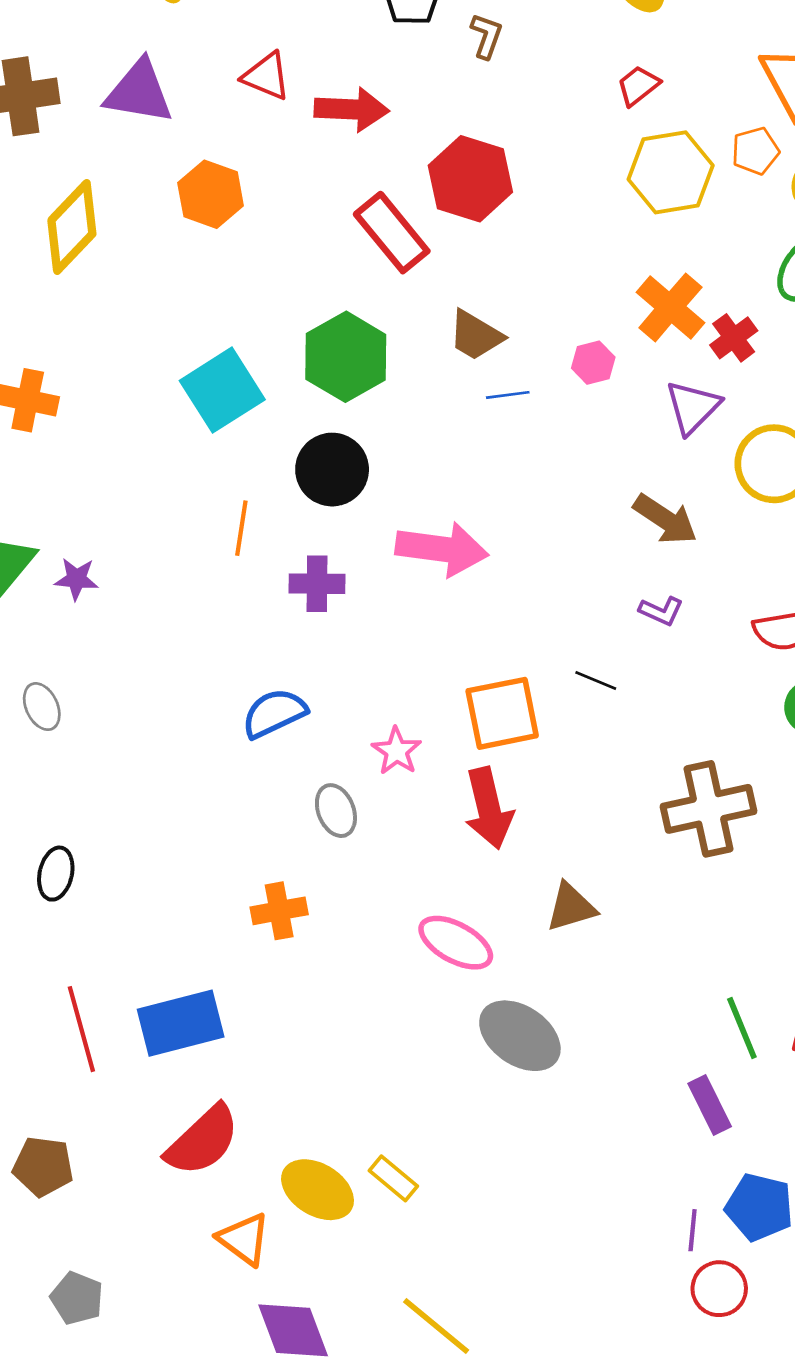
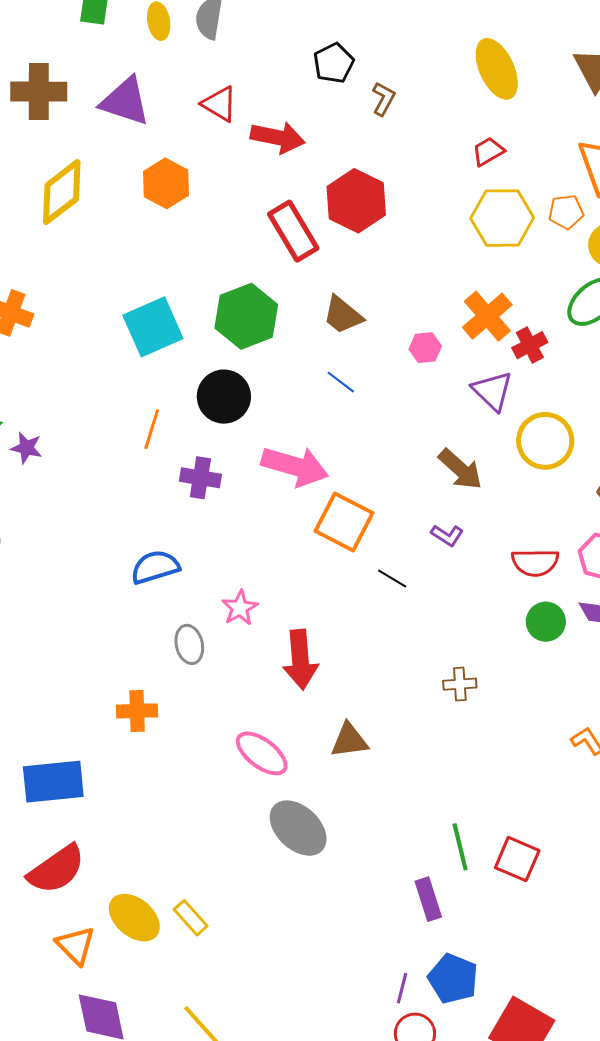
blue line: (508, 395) -> (341, 382), moved, turned 36
purple triangle: (693, 407) -> (493, 391), turned -39
orange square: (502, 713) -> (344, 522), moved, turned 30
brown cross: (708, 809) -> (460, 684), size x0.5

